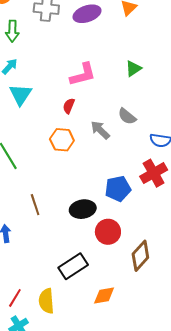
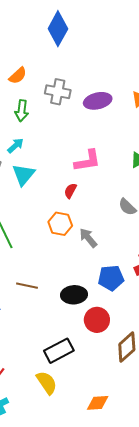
gray arrow: (100, 130) -> (88, 238), moved
brown line: (35, 205) -> (27, 286), turned -65
orange diamond: (104, 295) -> (98, 403), moved
yellow semicircle: (46, 301) -> (47, 383), moved, turned 145

